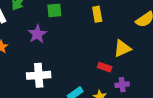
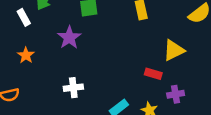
white cross: (39, 75) -> (73, 88), size x0.7

